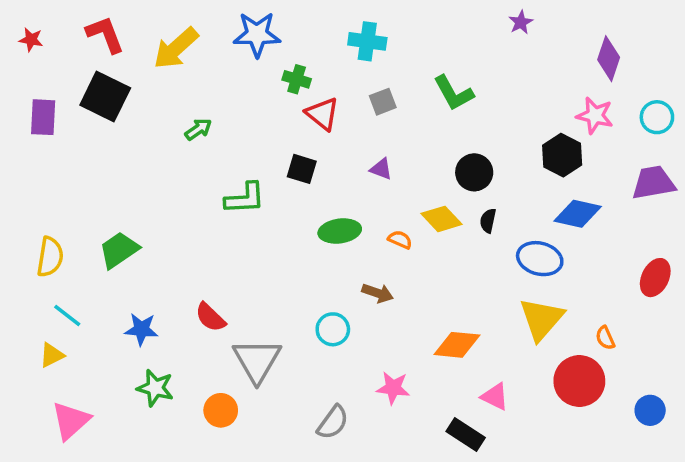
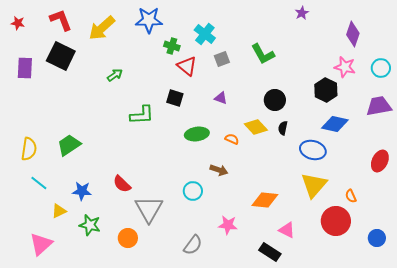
cyan cross: (367, 41) -> (205, 34), moved, turned 30
yellow triangle: (52, 355) -> (59, 211), moved

